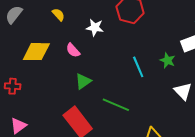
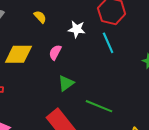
pink semicircle: (73, 50) -> (55, 52), turned 70
cyan line: (138, 67) -> (108, 43), moved

